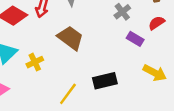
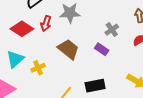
purple rectangle: (135, 39) -> (102, 49), moved

